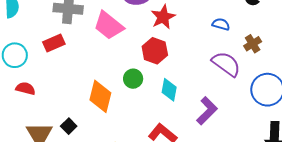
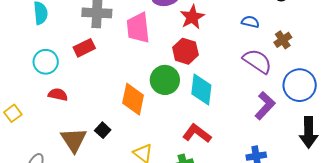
pink trapezoid: (109, 25) -> (138, 28), turned 48
green circle: (133, 79) -> (165, 80), size x1.5
cyan diamond: (169, 90) -> (201, 89), size x1.4
purple L-shape: (207, 111) -> (265, 106), moved

